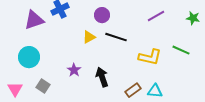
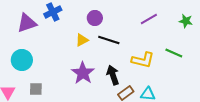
purple star: (74, 70) -> (83, 73), moved, size x1.6
black arrow: (102, 77) -> (113, 75), moved
gray square: (43, 86) -> (36, 89), turned -32

